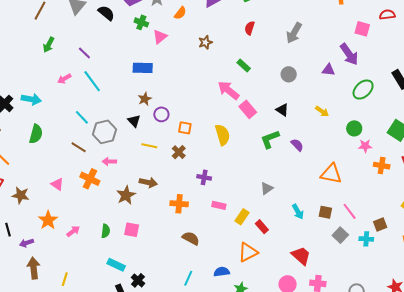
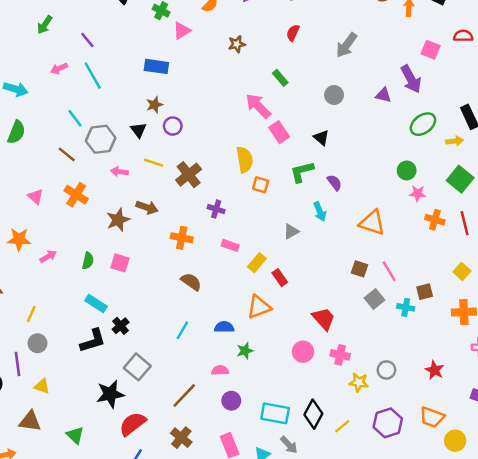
yellow arrow: (322, 111) -> (455, 141), moved, turned -48
orange square: (185, 128) -> (261, 185), moved
brown cross: (179, 152) -> (189, 175), size x1.5
pink arrow: (109, 161) -> (119, 172), moved
cyan arrow: (298, 212) -> (320, 212), moved
orange star: (48, 220) -> (19, 239), turned 30

